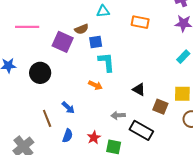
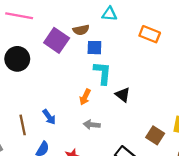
black circle: (40, 73) -> (17, 59), moved
orange arrow: (95, 85) -> (85, 97), turned 80
black triangle: (139, 89) -> (123, 95), moved
gray arrow: (118, 115) -> (92, 125), moved

